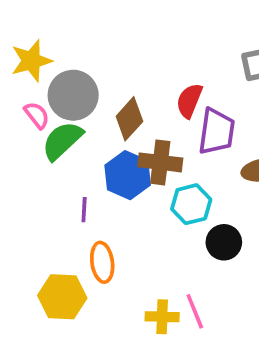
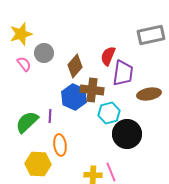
gray circle: (73, 95) -> (44, 53), size x0.7
green semicircle: (62, 141) -> (27, 122), moved
black circle: (224, 242) -> (127, 134), size x1.5

